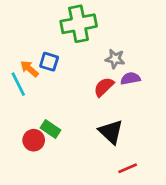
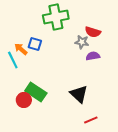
red semicircle: (104, 87) -> (93, 32), moved, turned -119
green rectangle: (50, 129) -> (36, 92), size x1.5

